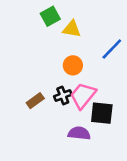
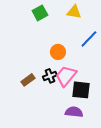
yellow triangle: (72, 29) -> (74, 12), moved
purple semicircle: (79, 133) -> (74, 112), moved

